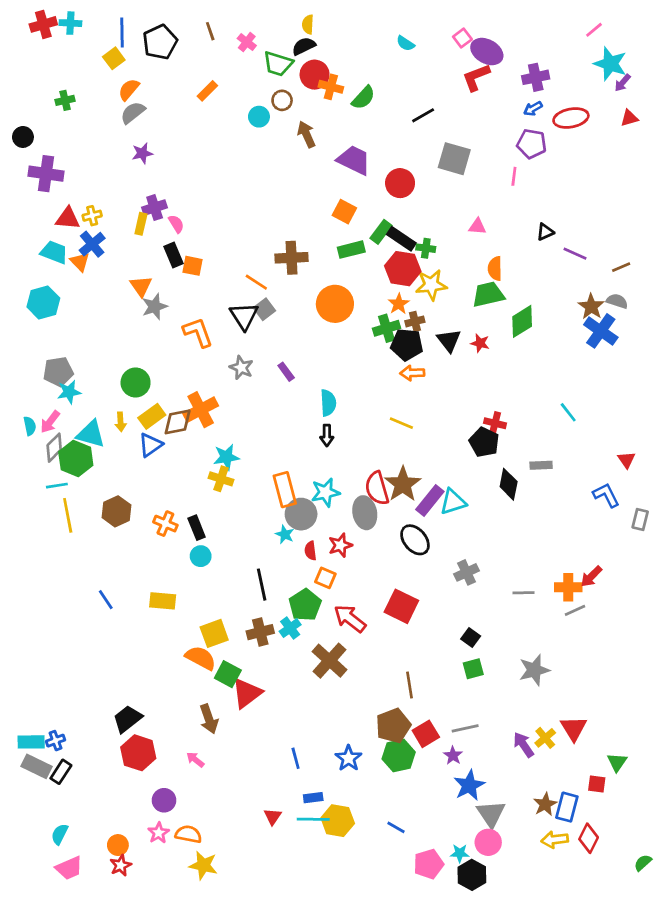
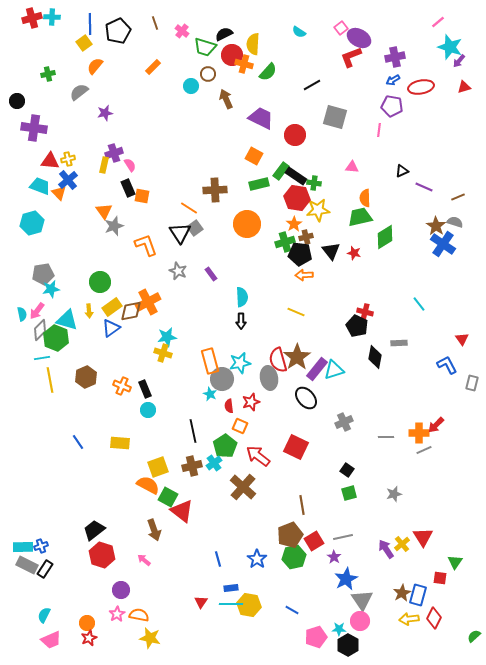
yellow semicircle: (308, 24) -> (253, 44), moved, size x1.5
gray semicircle: (133, 113) -> (79, 92), moved
gray star: (534, 670) -> (394, 494), size x0.7
red triangle: (247, 693) -> (182, 511), turned -45

